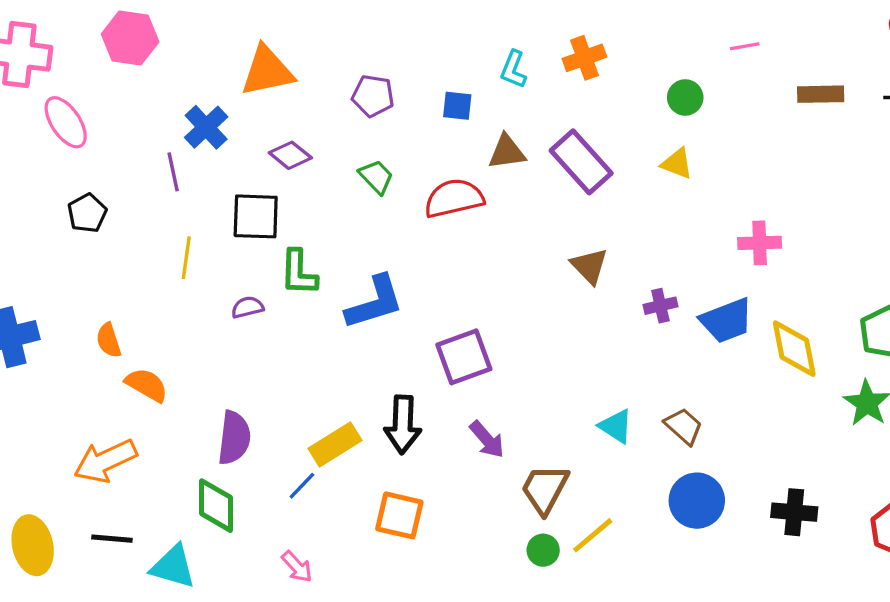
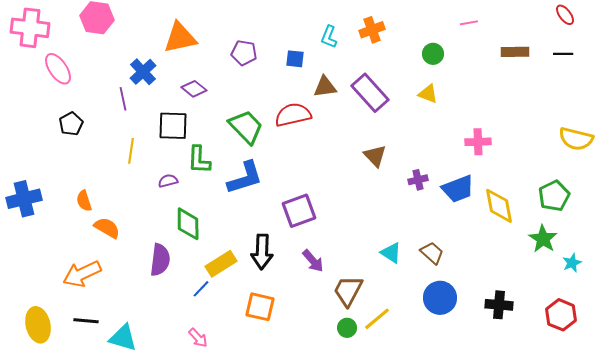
green trapezoid: (376, 177) -> (246, 127), moved, size x1.6
green diamond: (216, 506) -> (188, 224), moved

